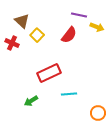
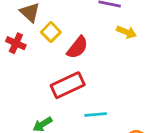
yellow arrow: (97, 27) -> (126, 32), moved
red semicircle: (69, 35) -> (77, 47), moved

